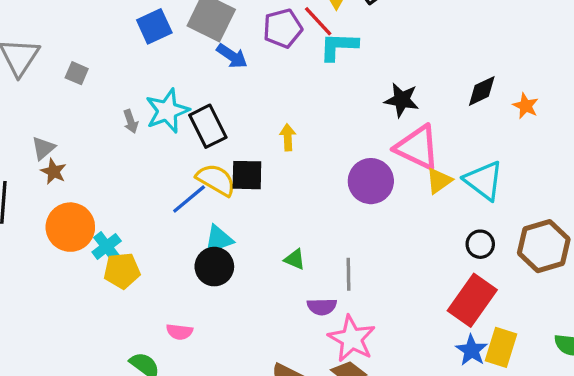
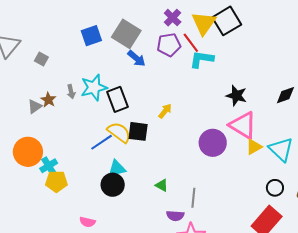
yellow arrow: (288, 137) -> (165, 111), turned 35
gray triangle: (43, 148) -> (35, 106), moved
brown star: (53, 171) -> (48, 100), moved

